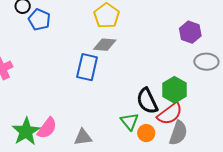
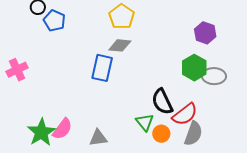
gray ellipse: (206, 62) -> (214, 76), moved
green hexagon: (175, 90) -> (194, 68), moved

